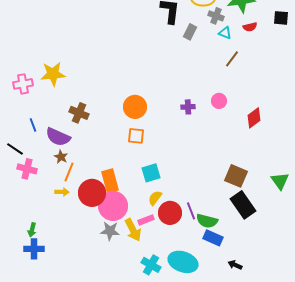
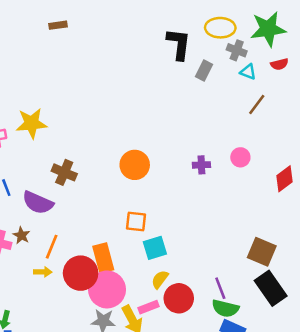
orange square: (136, 136) -> (136, 222), moved
brown star: (61, 157) -> (21, 235), moved
purple line: (191, 211) -> (220, 288), moved

